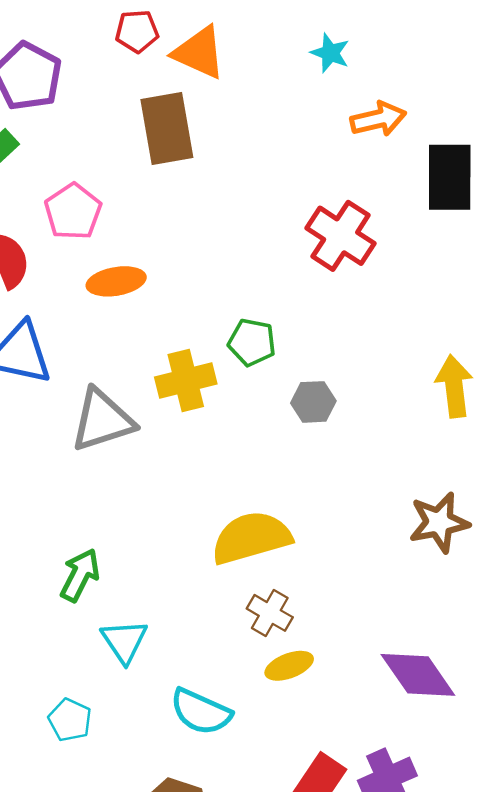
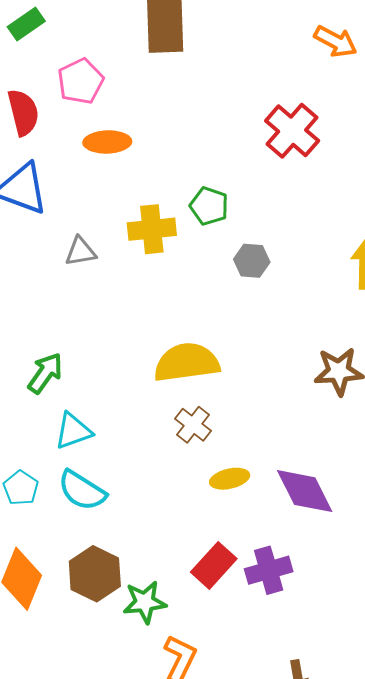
orange arrow: (378, 119) -> (335, 41), turned 33
gray triangle: (102, 420) -> (81, 252), size x0.6
cyan triangle: (124, 641) -> (73, 431), turned 36
yellow ellipse: (289, 666) -> (230, 479), moved
cyan semicircle: (201, 712) -> (82, 491), moved

